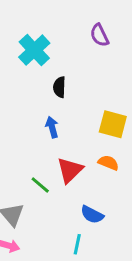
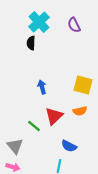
cyan cross: (34, 50) -> (39, 22), moved
black semicircle: (59, 87) -> (31, 43), moved
orange semicircle: (108, 163) -> (80, 111), turned 144

